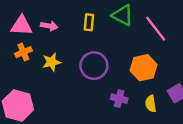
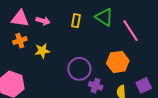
purple circle: (94, 66) -> (79, 69), moved

